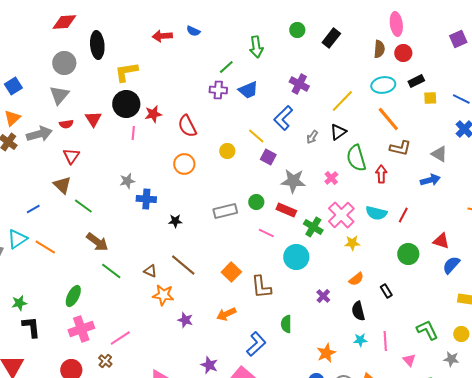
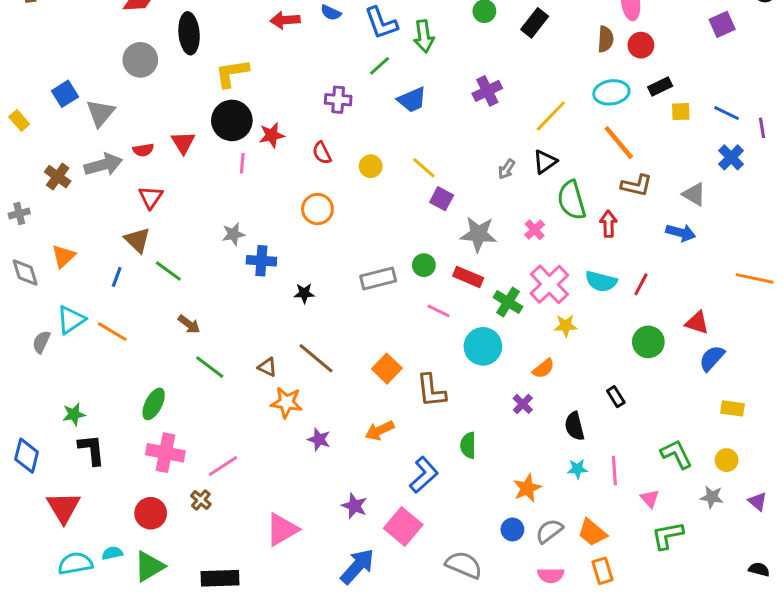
purple cross: (299, 84) -> (487, 91), turned 36
purple cross: (218, 90) -> (338, 100), moved
gray triangle: (59, 95) -> (100, 113), moved
orange triangle: (12, 118) -> (64, 256), moved
blue L-shape: (283, 118) -> (381, 23), moved, turned -65
red semicircle: (187, 126) -> (322, 153), size x0.7
yellow circle: (227, 151) -> (371, 166), moved
blue arrow: (430, 180) -> (681, 233), turned 30
blue line: (33, 209) -> (117, 277), moved, turned -40
brown arrow: (97, 242) -> (189, 324), size x0.7
orange semicircle: (356, 279) -> (543, 369), moved
pink cross: (81, 329) -> (165, 453), turned 30

